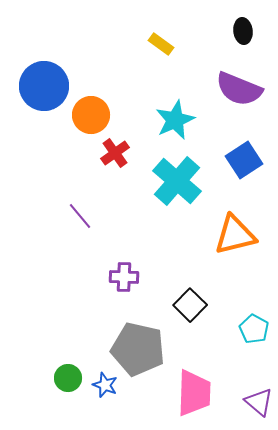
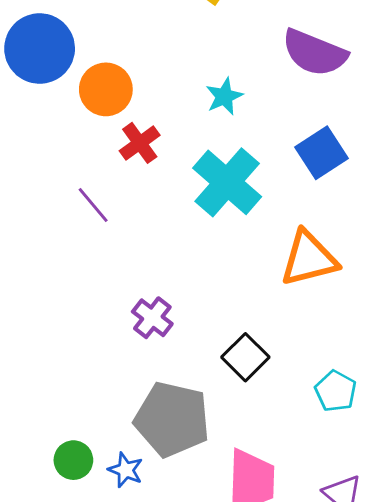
cyan star: (175, 120) -> (224, 96), size x0.7
purple line: (80, 216) -> (93, 205), moved
purple cross: (124, 277) -> (152, 318), turned 36

